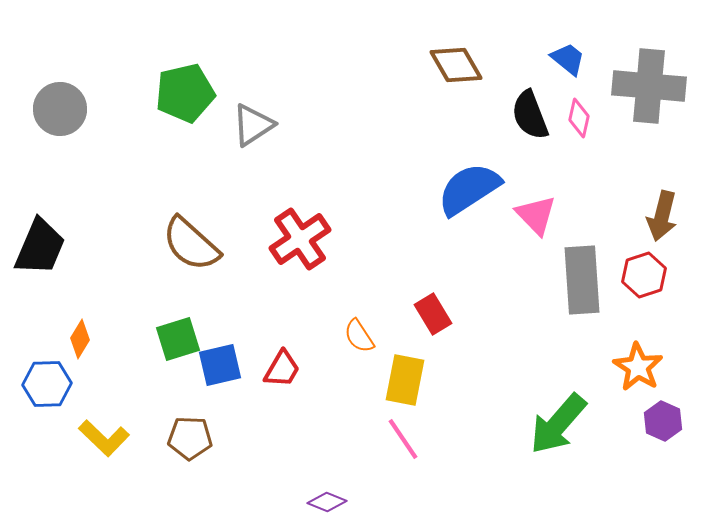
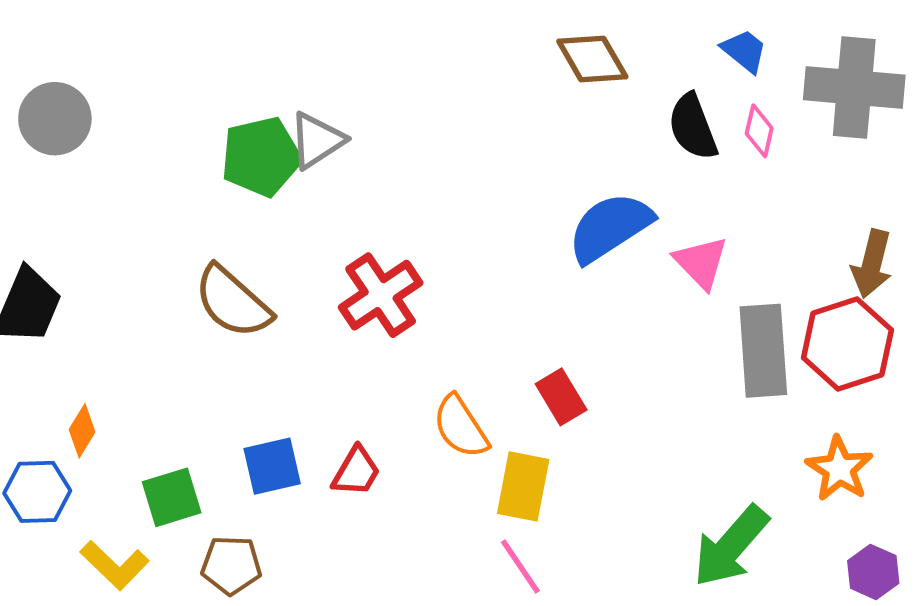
green pentagon: (185, 93) -> (261, 157), moved
red hexagon: (644, 275) -> (847, 344), size x1.5
orange semicircle: (359, 336) -> (461, 427), size x1.4
green square: (178, 339) -> (172, 497), moved
purple hexagon: (663, 421) -> (873, 572), moved

